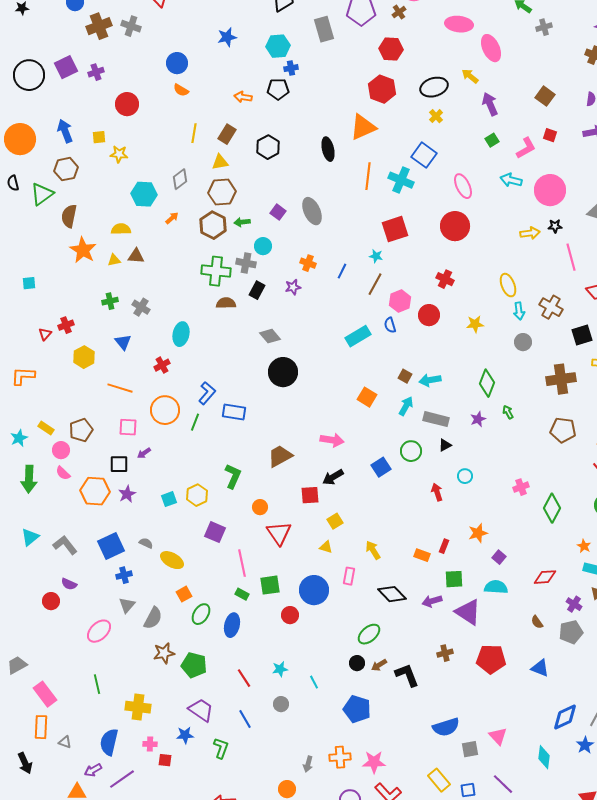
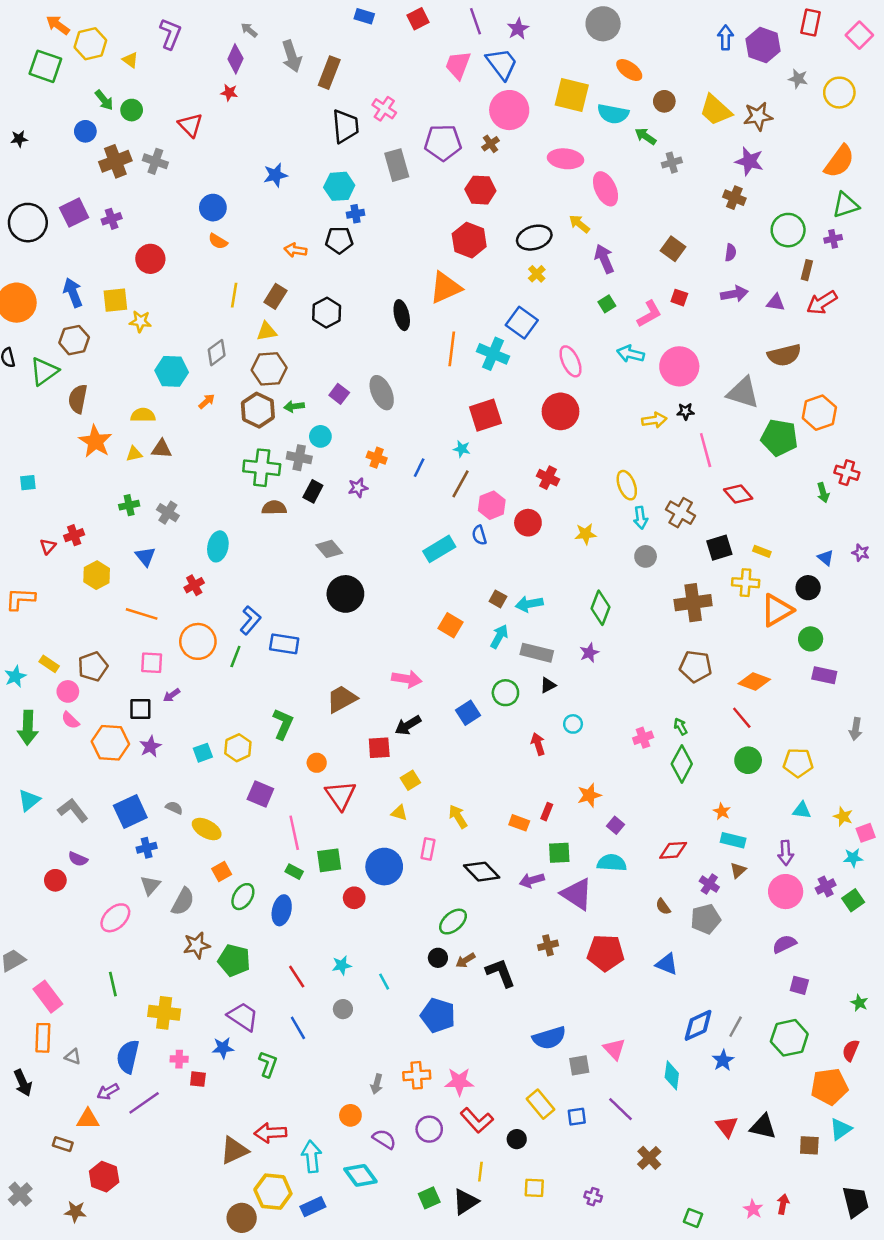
yellow square: (99, 137) -> (115, 300), size x1.5
green arrow: (508, 412) -> (681, 726), moved

